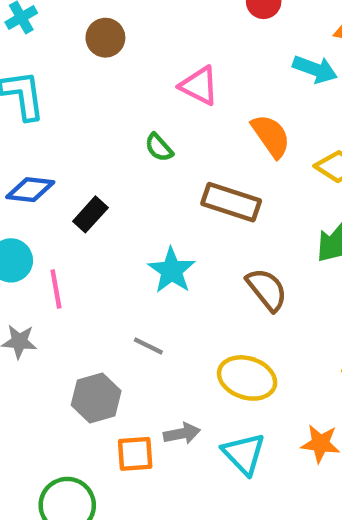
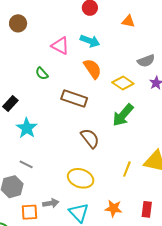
cyan arrow: (315, 69) -> (90, 41), moved
cyan star: (172, 270) -> (27, 128), moved
gray line: (148, 346) -> (26, 164), moved

